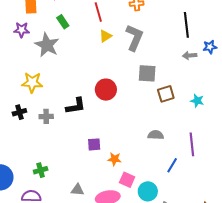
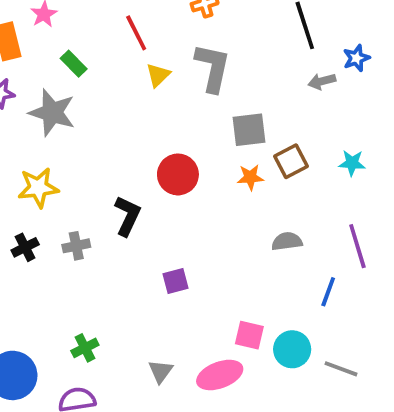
black L-shape: (76, 106) -> (127, 216), turned -45
orange star: (114, 159) -> (250, 177), moved
gray triangle: (77, 190) -> (161, 371), turned -48

